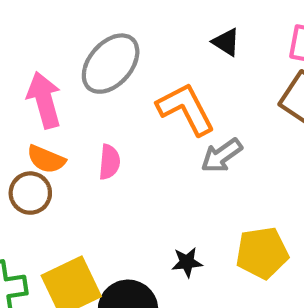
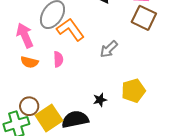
orange L-shape: (186, 109) -> (70, 29), moved
brown circle: (30, 193) -> (29, 106), moved

